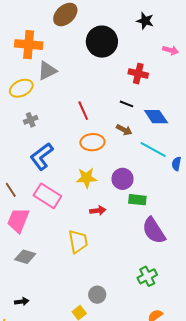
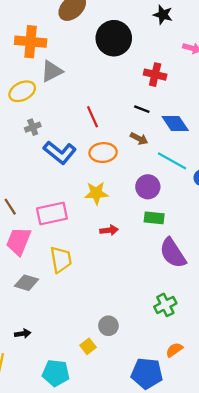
blue L-shape: (42, 156) -> (60, 152), moved, turned -104
purple circle: (123, 179) -> (148, 187), moved
pink rectangle: (47, 196) -> (52, 213), turned -44
yellow trapezoid: (78, 242) -> (61, 259), moved

